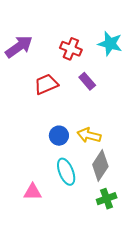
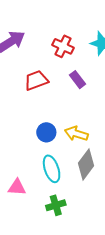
green cross: (107, 199) -> (56, 205), moved

